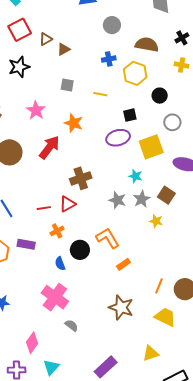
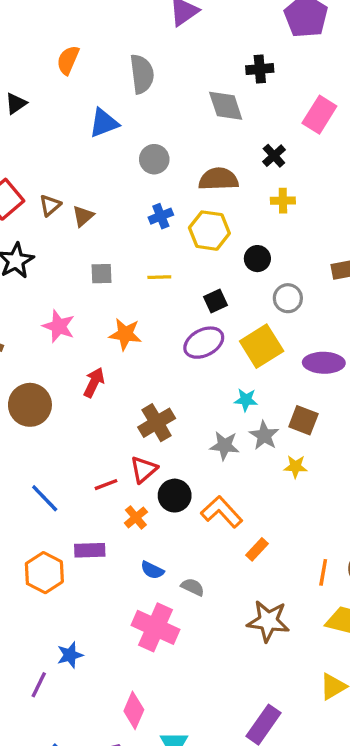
red arrow: (49, 147) -> (94, 382), size x0.7
black circle: (80, 250) -> (175, 496), moved
blue semicircle: (60, 264) -> (152, 570), turned -32
gray semicircle: (72, 325) -> (193, 587), moved

